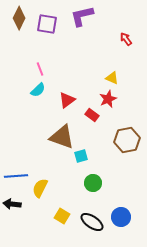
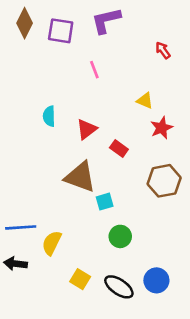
pink line: (40, 69) -> (94, 70), moved
cyan semicircle: (38, 90) -> (49, 116), turned 133
red star: (108, 99) -> (162, 128), moved

